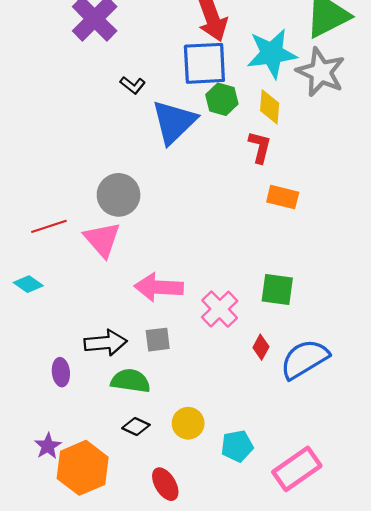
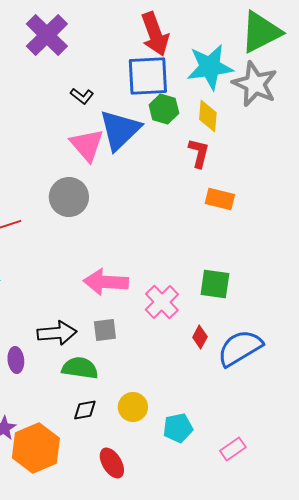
pink triangle: (102, 239) -> (87, 145), moved
black diamond: (136, 426) -> (85, 410), turned -35
pink rectangle: (297, 469) -> (233, 449), size x0.6

